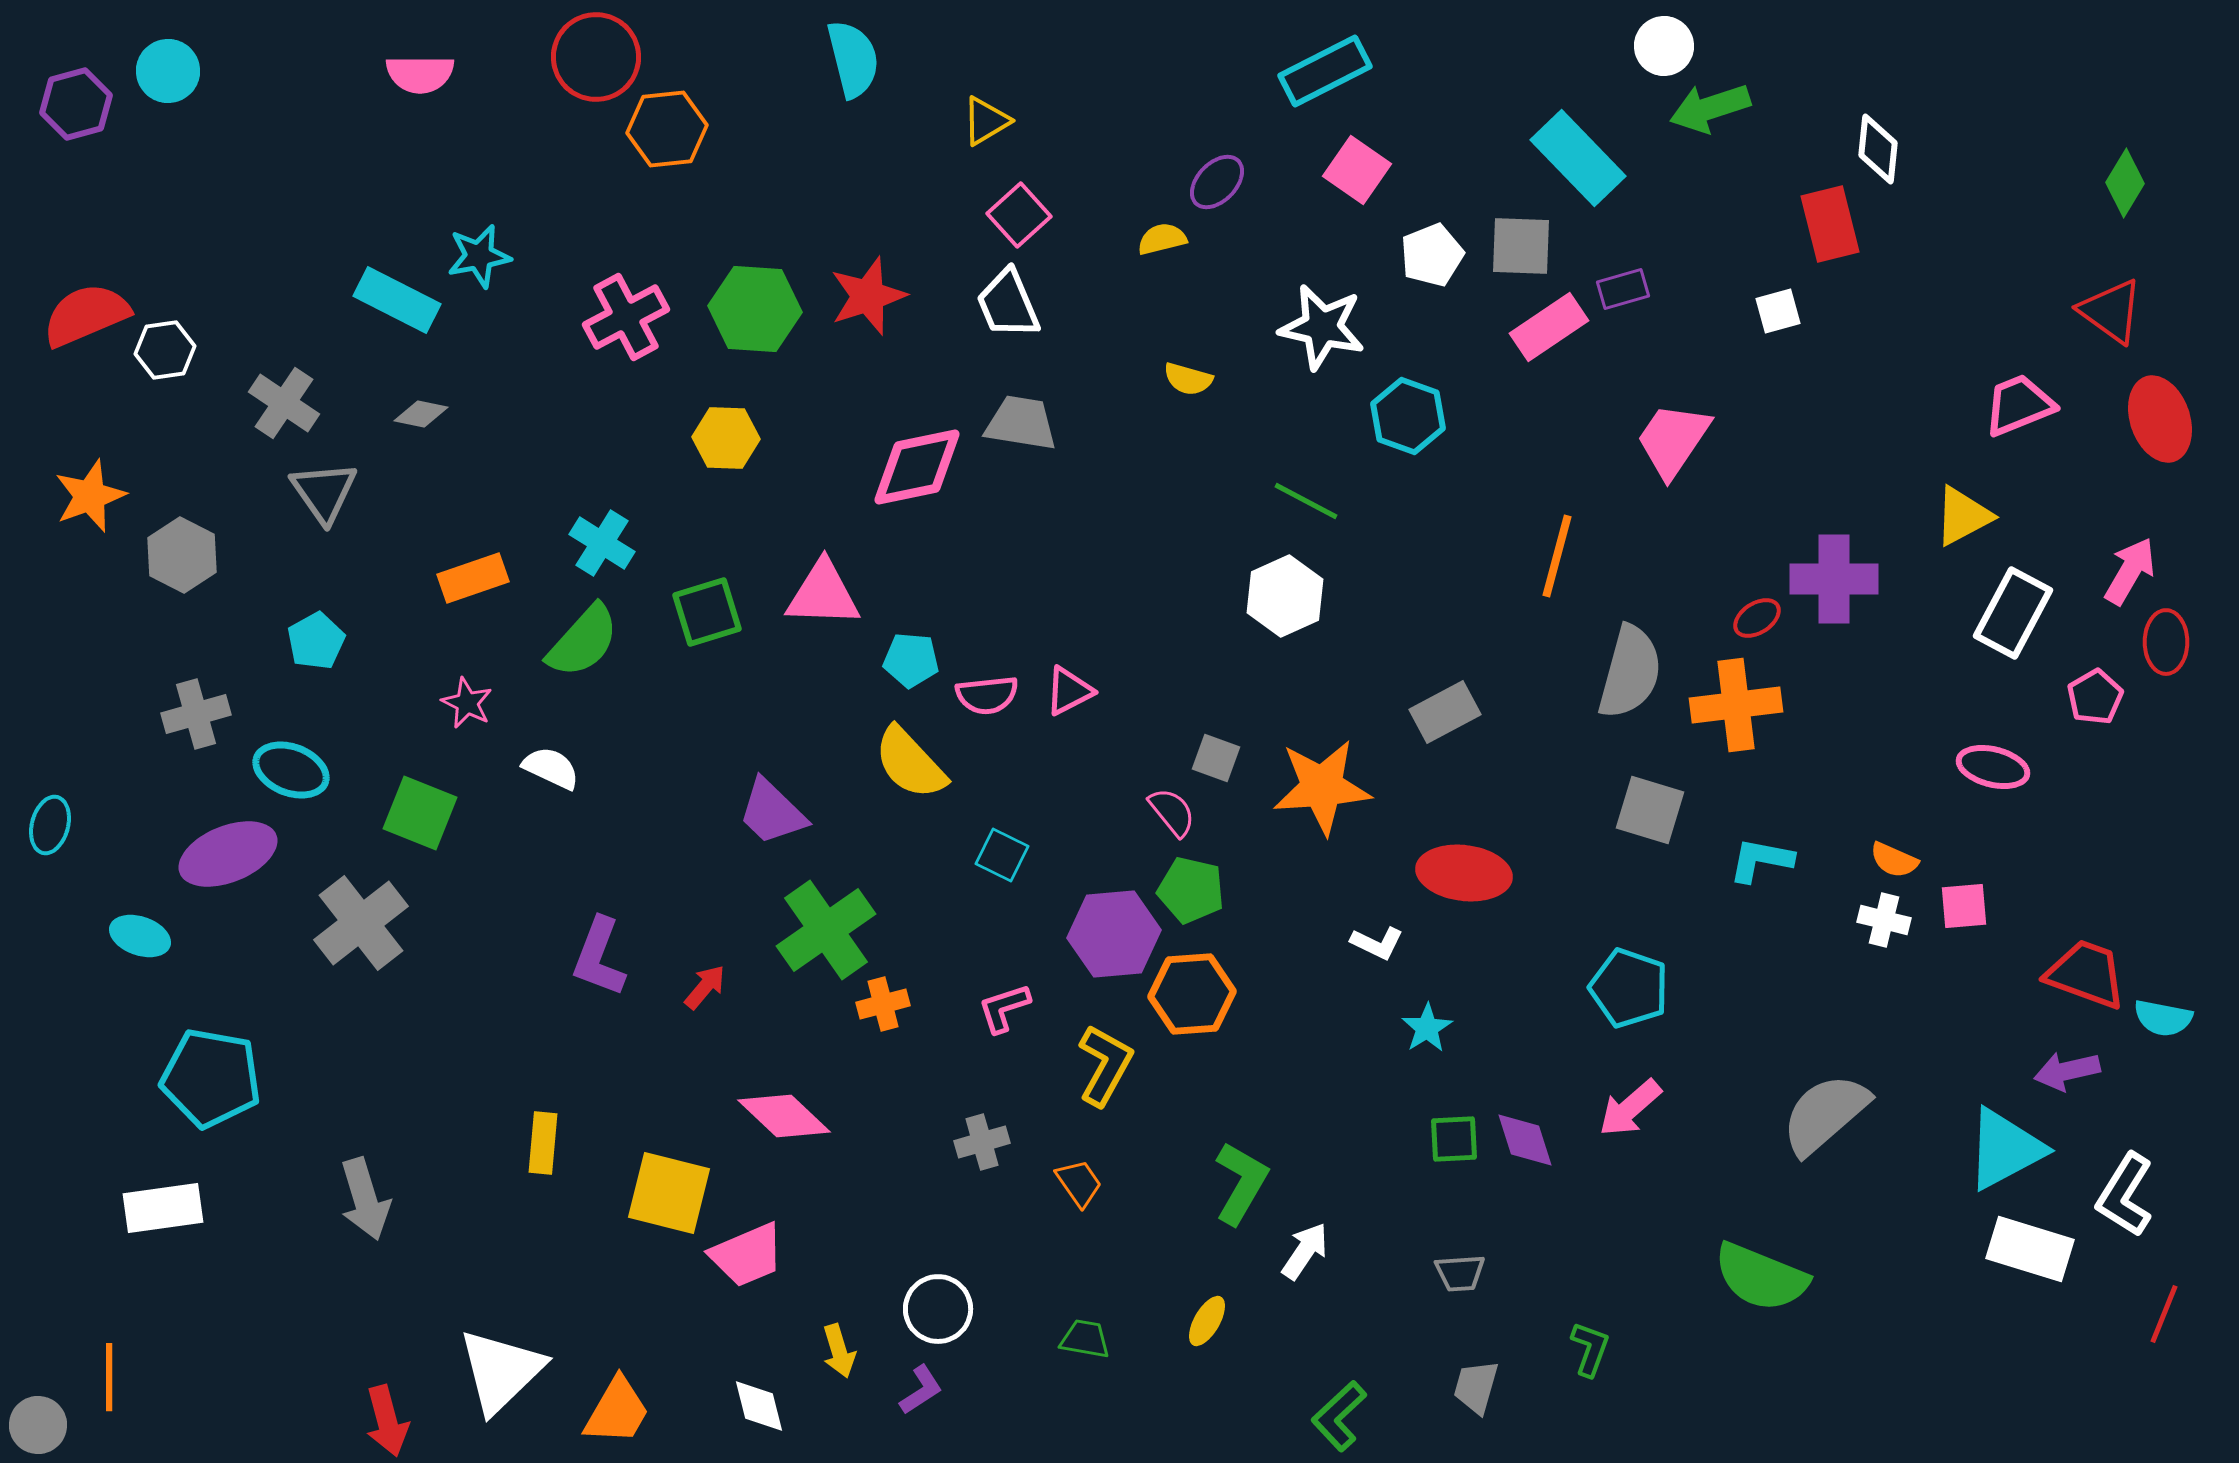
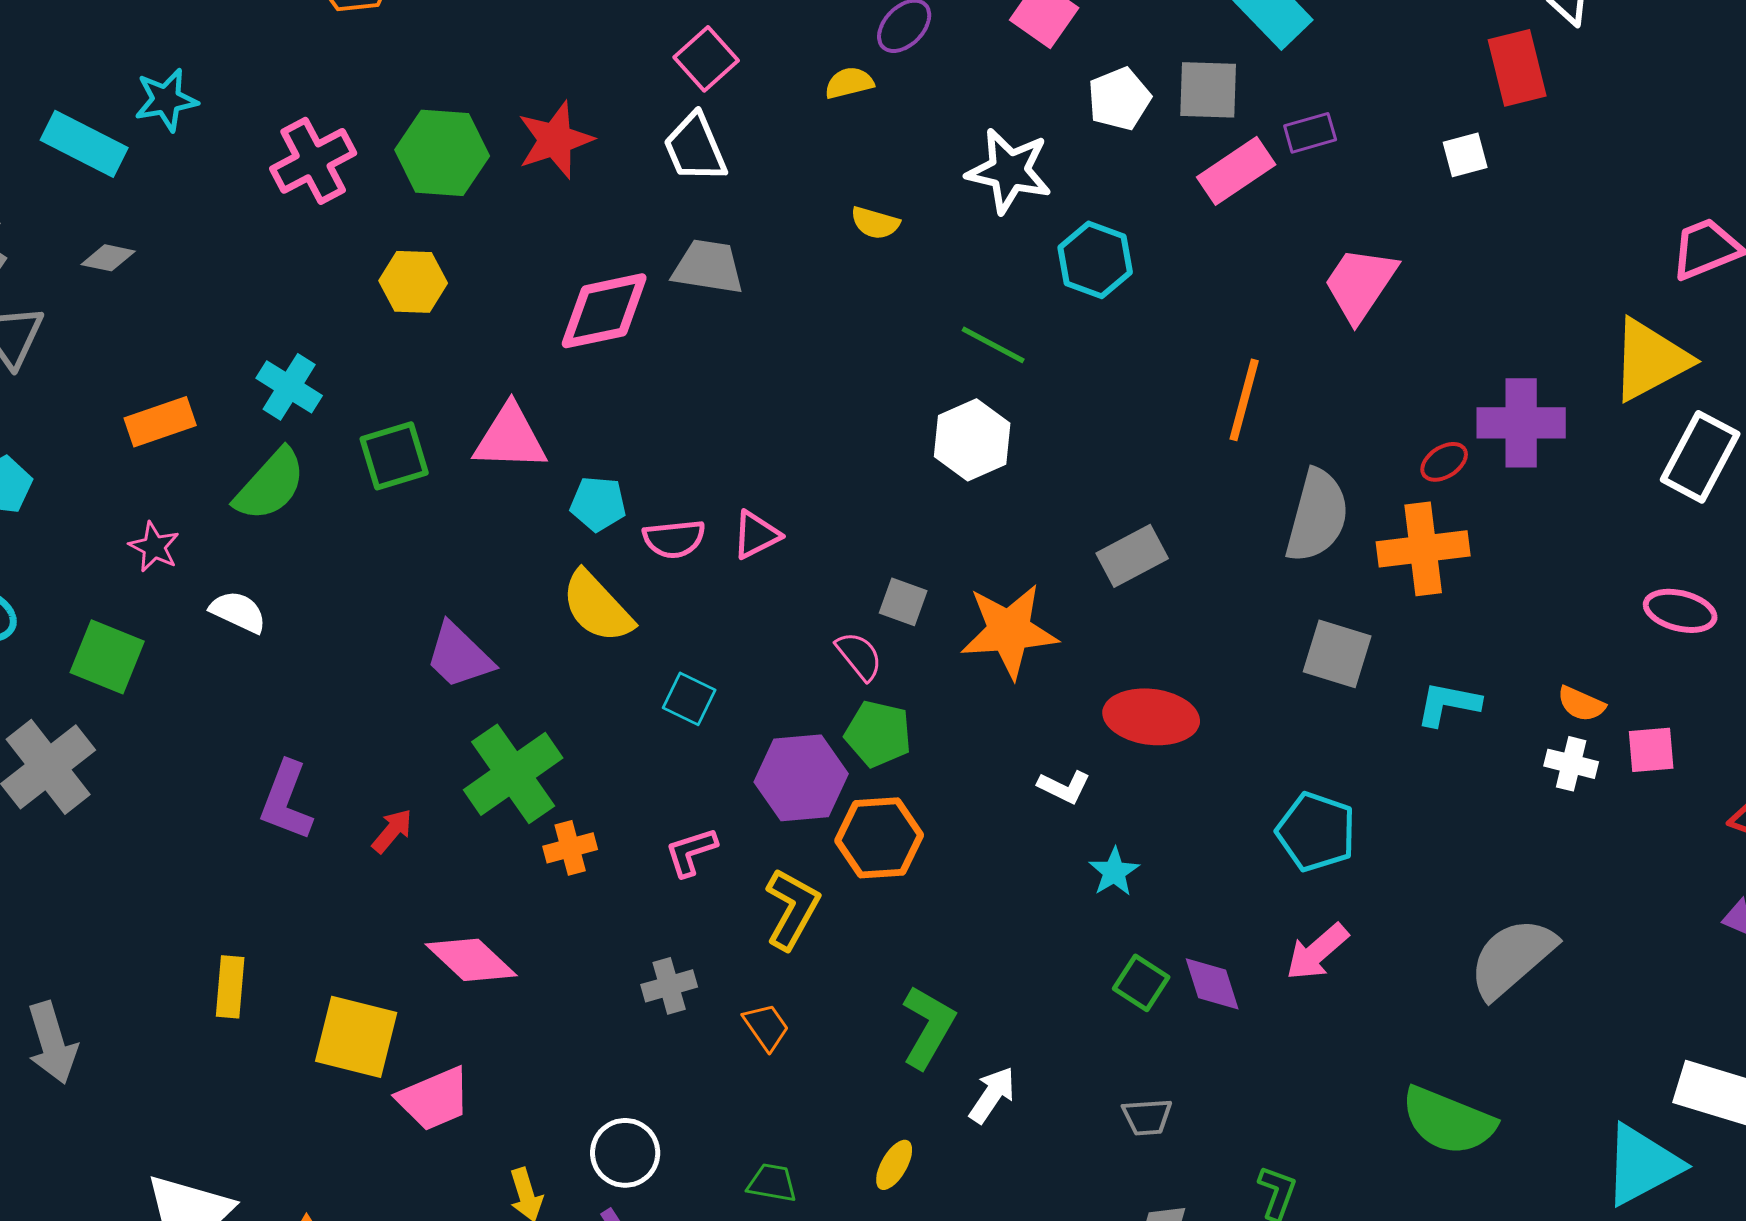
yellow triangle: (1963, 516) -> (1650, 360), size x1.4
green square: (1454, 1139) -> (1141, 983), turned 36
cyan triangle: (2005, 1149) -> (1642, 1165), moved

